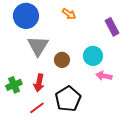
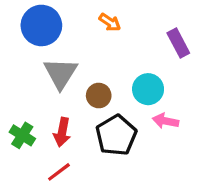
green cross: (14, 85) -> (22, 135), turned -35
black pentagon: (68, 99) -> (116, 135), moved

